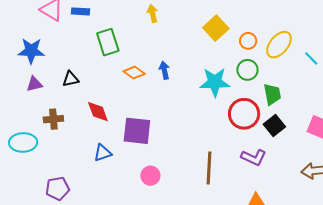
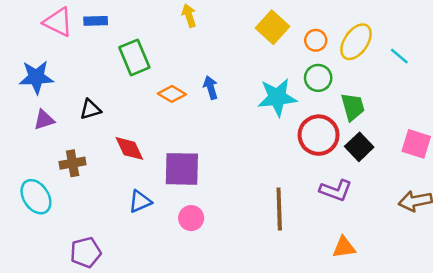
cyan ellipse: (23, 142) -> (36, 197), turned 64
pink circle: (150, 176) -> (191, 218), moved

